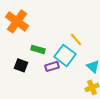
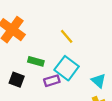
yellow line: (76, 39) -> (67, 36), moved

